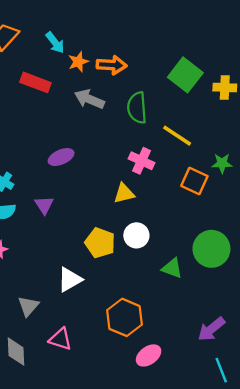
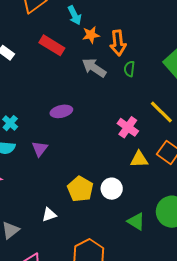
orange arrow: (112, 65) -> (118, 43), turned 70
green semicircle: (137, 108) -> (129, 69), moved, size x0.6
yellow triangle: (124, 193) -> (139, 159), moved
white triangle: (70, 280) -> (49, 215), size x0.7

